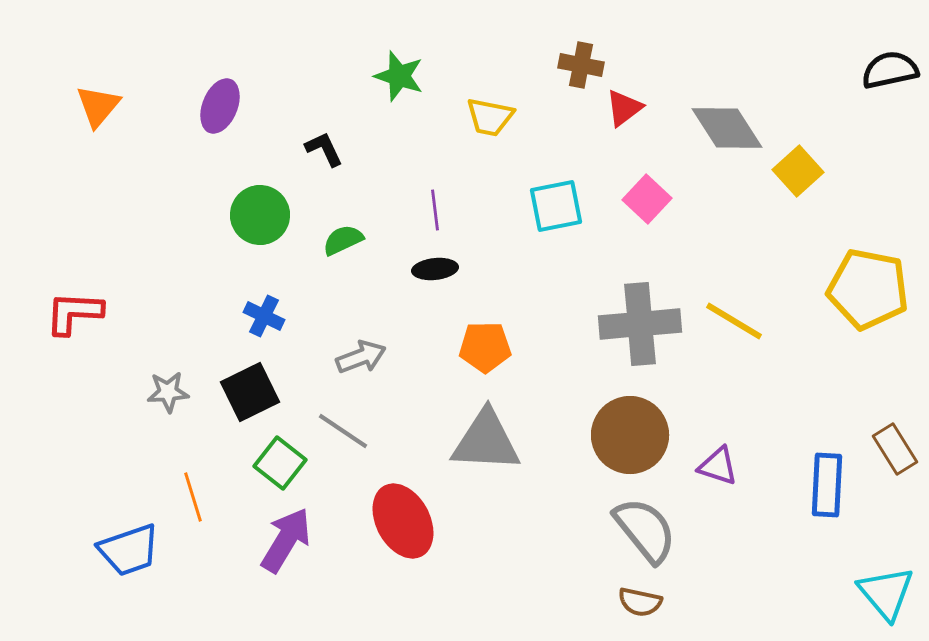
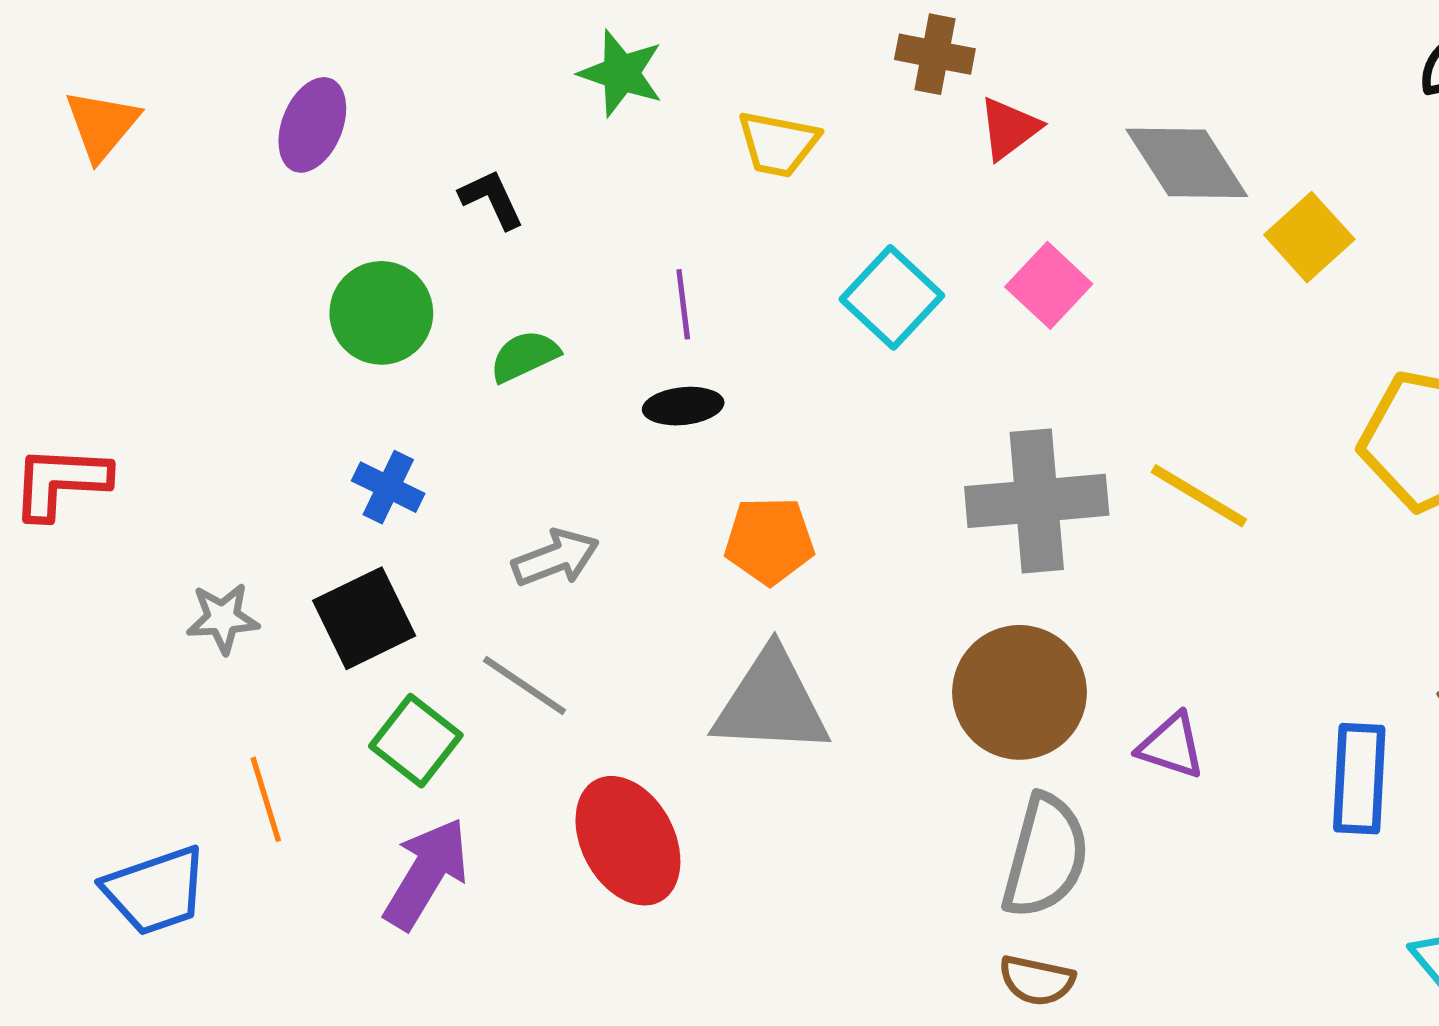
cyan square: (556, 206) -> (892, 297), turned -36
gray semicircle: (645, 530) -> (1045, 856), turned 54

